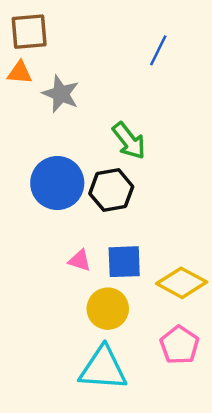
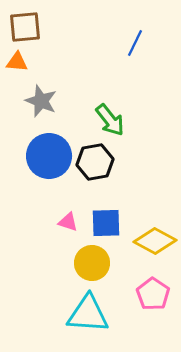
gray star: (61, 94) -> (41, 101), moved

